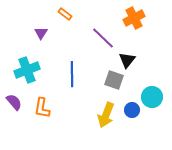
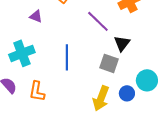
purple triangle: (41, 33) -> (36, 16), turned -40

